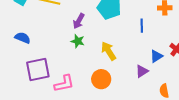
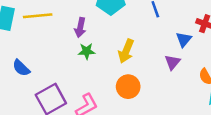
blue semicircle: (23, 38) -> (21, 68), turned -140
yellow arrow: (109, 51) -> (126, 51), turned -108

